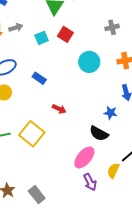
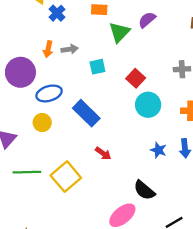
red square: (65, 34) -> (136, 78), moved
blue rectangle: (39, 78) -> (86, 113), size x1.6
blue star: (111, 113) -> (158, 150), moved

